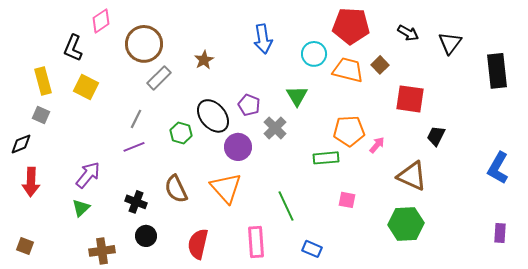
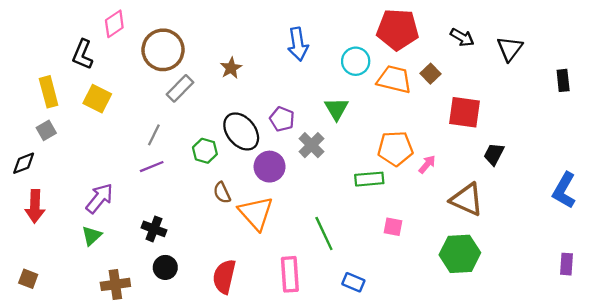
black rectangle: (497, 71) -> (563, 80), size x0.6
gray square: (41, 115) -> (46, 130), turned 36
brown semicircle: (176, 189) -> (222, 193), moved, size x0.7

